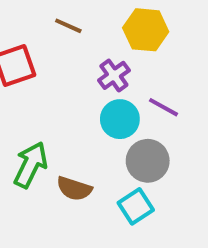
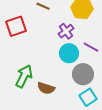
cyan square: (136, 206) -> (88, 97), moved

